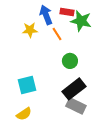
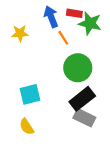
yellow star: (30, 30) -> (20, 33), moved
green circle: (70, 61) -> (78, 68), size x1.6
yellow semicircle: (24, 114) -> (27, 127), turned 91

